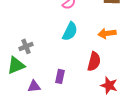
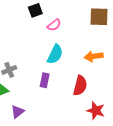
purple rectangle: (60, 76) -> (45, 80), moved
purple triangle: (34, 86) -> (18, 112), turned -32

